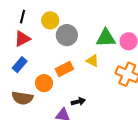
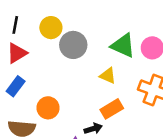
green triangle: (106, 38) -> (123, 46), turned 30
orange rectangle: (64, 69) -> (112, 109), moved

